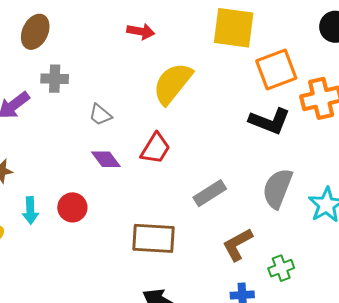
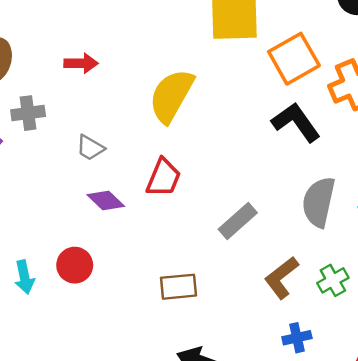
red arrow: (141, 31) -> (81, 63), moved
black L-shape: (270, 121) -> (296, 122), turned -138
brown rectangle: (153, 238) -> (179, 287), size x0.7
green cross: (281, 268) -> (333, 280), moved

